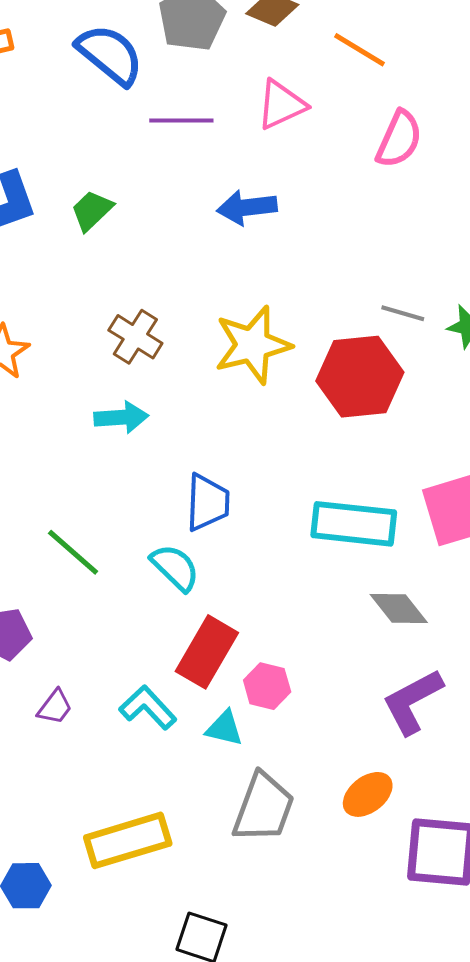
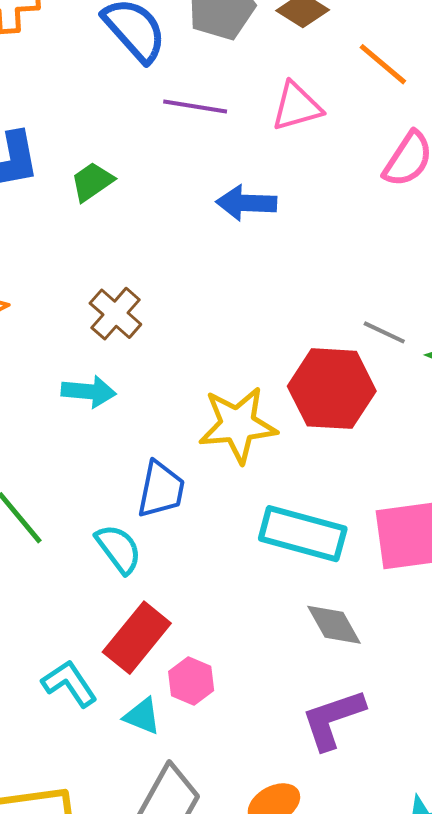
yellow star: (253, 345) -> (238, 425), moved

